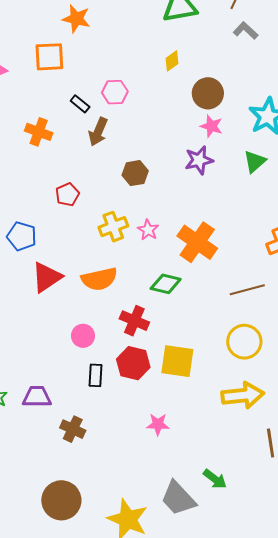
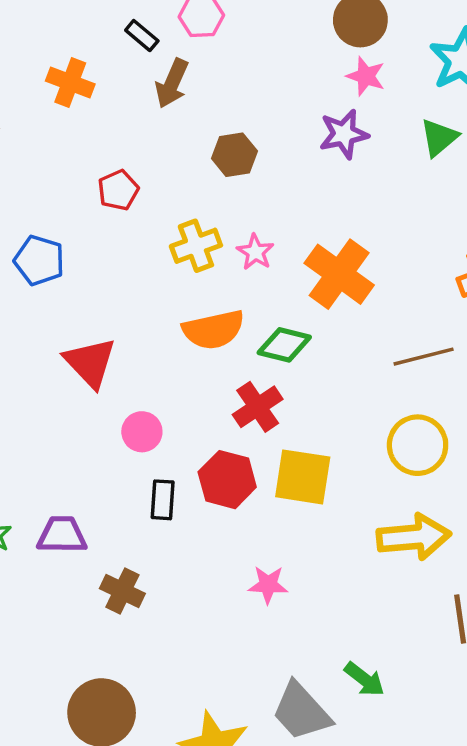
red triangle: (47, 277) -> (90, 363), moved, turned -40
orange semicircle: (99, 279) -> (213, 330), moved
red cross: (134, 321) -> (258, 407), moved, turned 32

